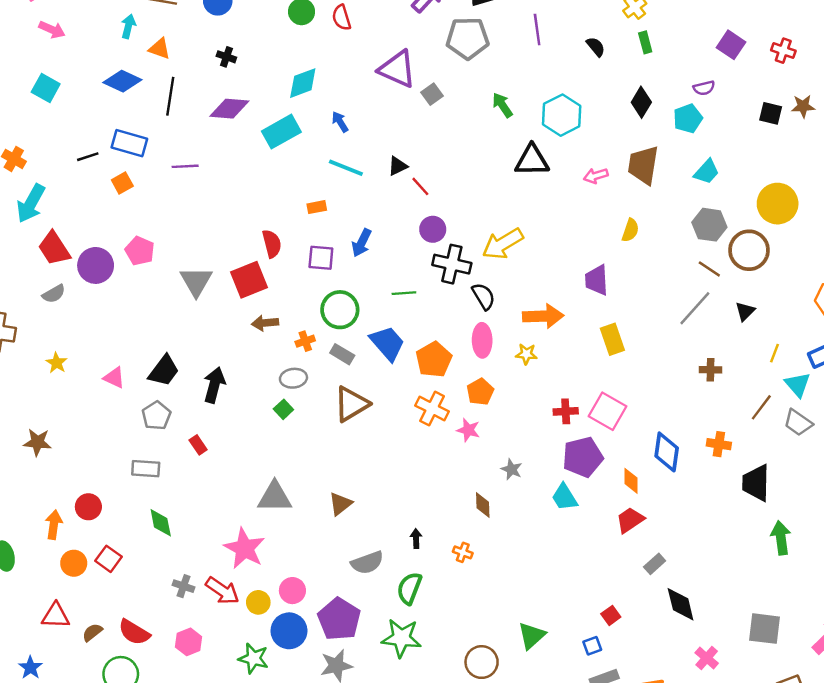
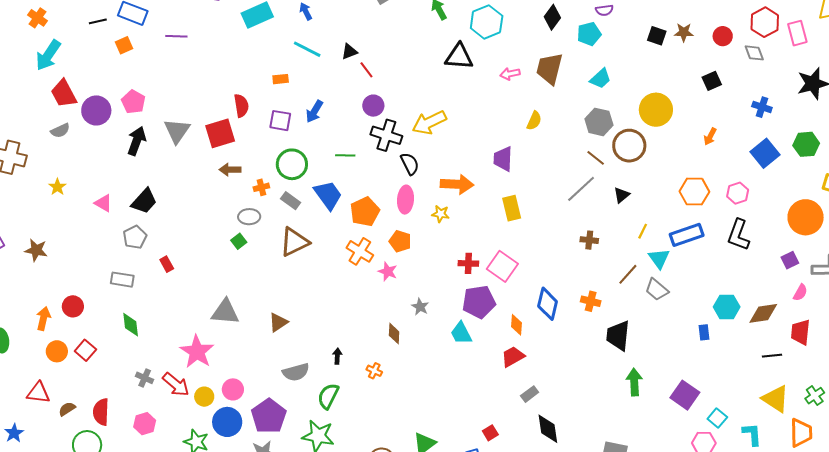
black arrow: (214, 385) -> (137, 141), moved
orange pentagon: (480, 392) -> (400, 241), turned -30
red semicircle: (134, 632) -> (101, 412), turned 56

